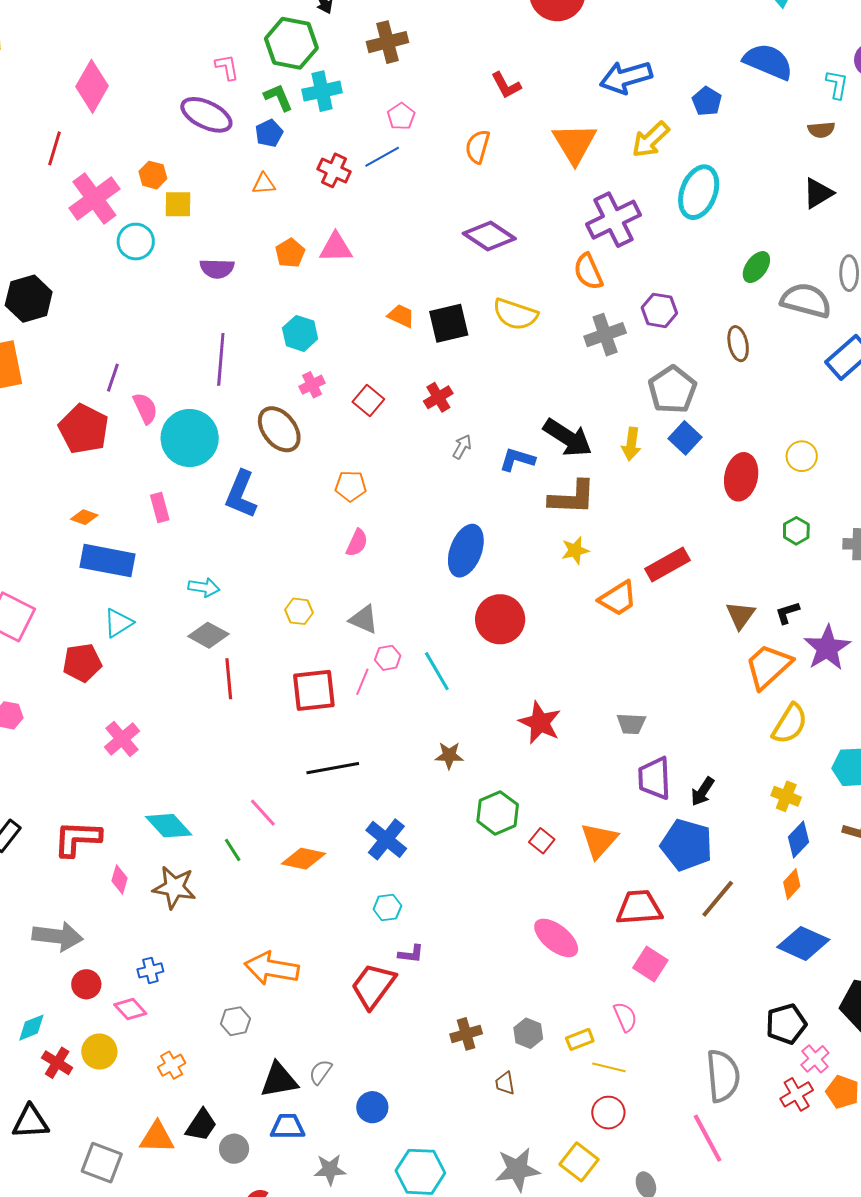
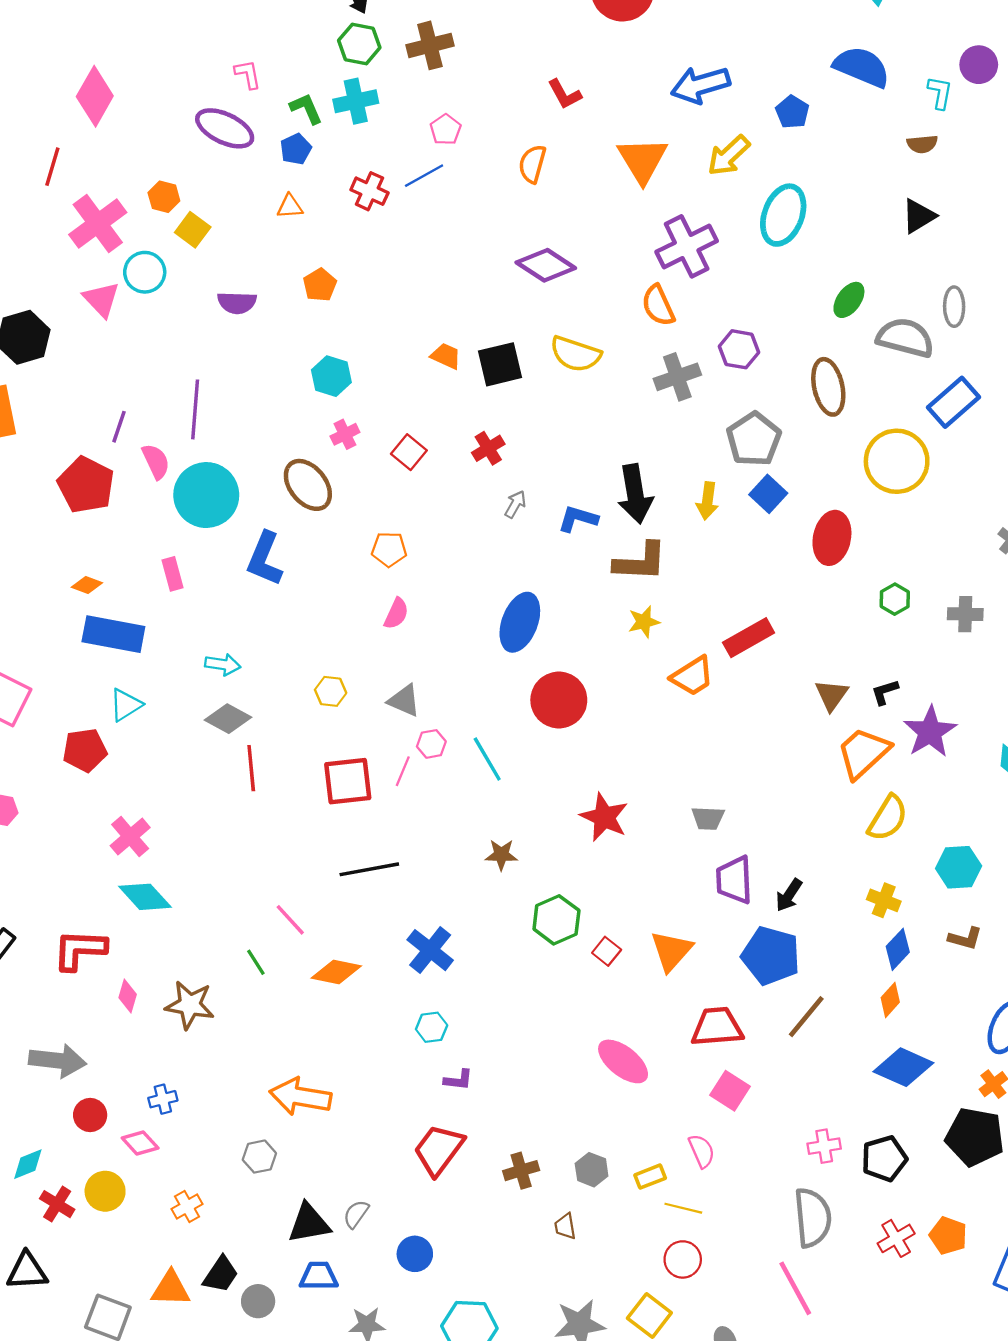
green hexagon: (291, 43) -> (359, 44), moved, size x0.7
yellow square: (178, 204) -> (193, 230), turned 36
pink triangle: (336, 248) -> (101, 299), moved, turned 48
brown ellipse: (738, 344) -> (828, 387), size x1.4
purple line: (221, 359) -> (195, 409), moved
black arrow: (568, 438) -> (635, 494), turned 48
yellow circle: (802, 456) -> (897, 461), moved, size x1.8
cyan diamond: (169, 826) -> (145, 897), moved
red trapezoid: (373, 986) -> (439, 1150), moved
pink cross: (815, 1059) -> (824, 1146), moved, turned 32

